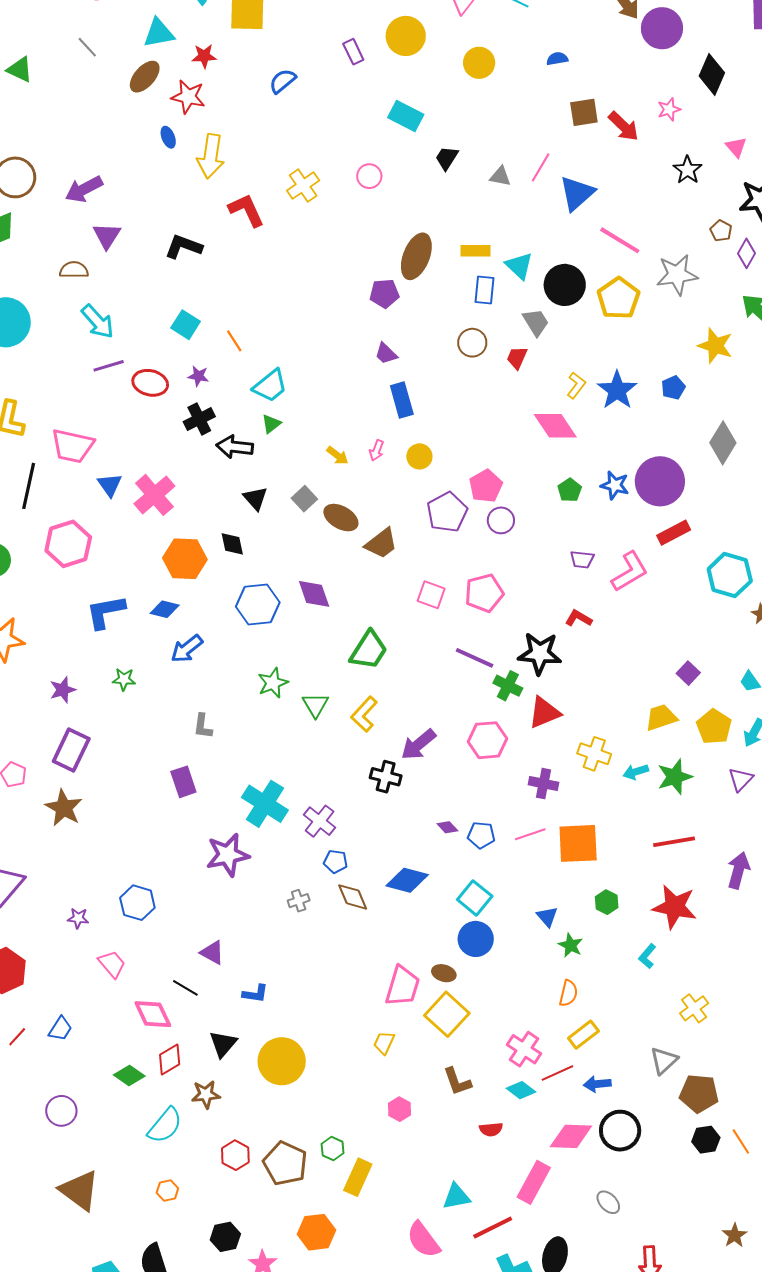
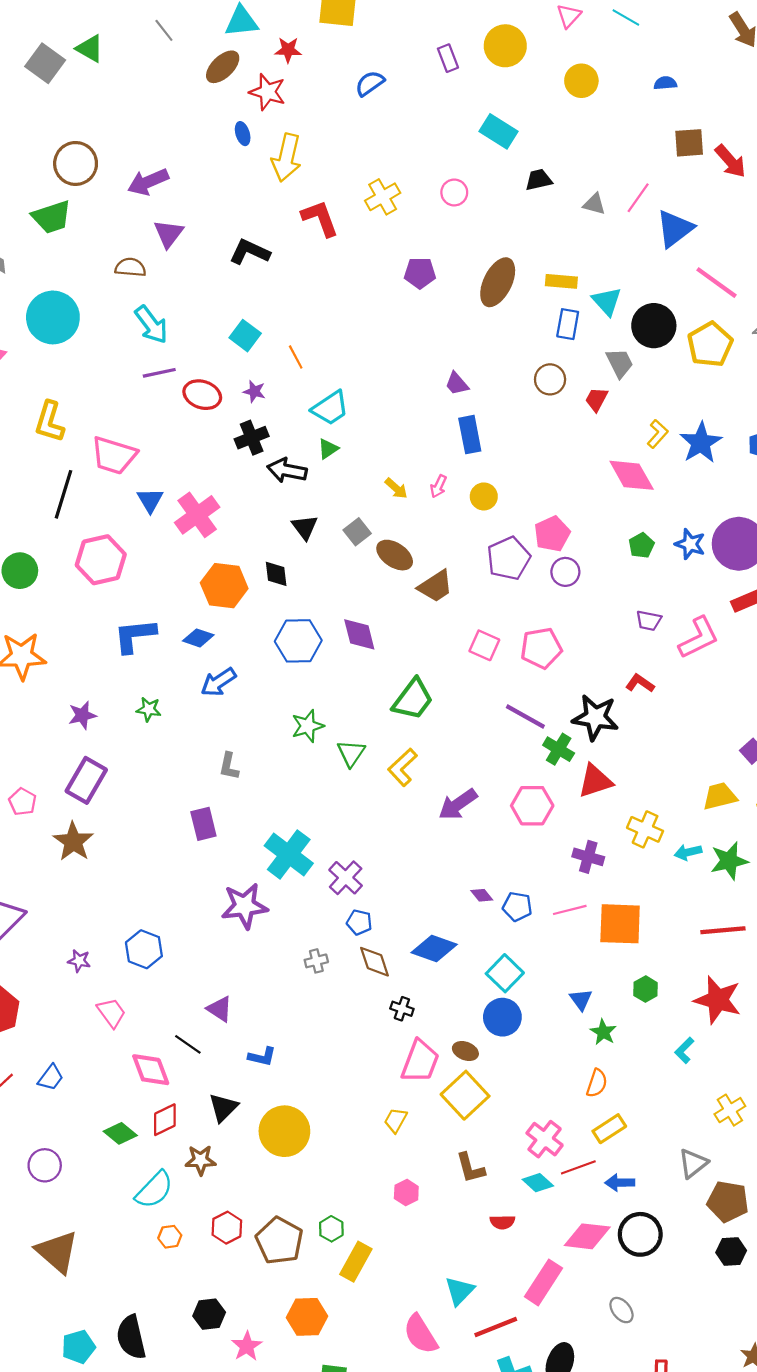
black trapezoid: (447, 158) -> (539, 180), turned 40
purple pentagon: (384, 294) -> (420, 273), moved
black cross: (386, 777) -> (402, 1009), moved, size x0.7
orange hexagon: (167, 1190) -> (170, 1237), moved
cyan triangle: (456, 1197) -> (460, 1291), turned -40

